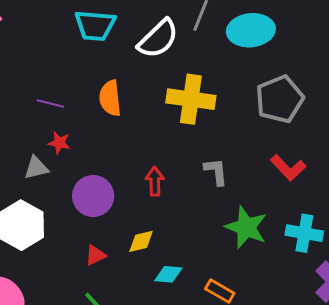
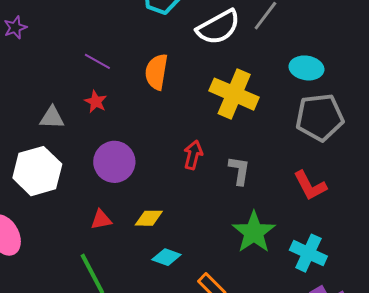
cyan ellipse: (251, 30) -> (306, 68), moved, size x0.7
gray triangle: (36, 168) -> (52, 118), moved
red arrow: (155, 181) -> (193, 155), moved

